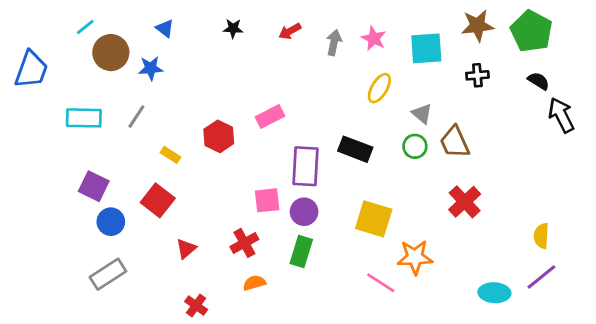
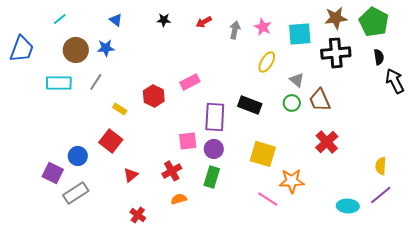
brown circle: (111, 53) -> (76, 50), moved
black cross: (477, 75) -> (336, 53), size x1.8
black semicircle: (539, 81) -> (379, 57), turned 49
purple square: (94, 186) -> (53, 173), moved

